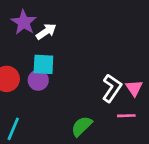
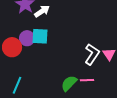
purple circle: (38, 80) -> (27, 38), moved
pink line: (126, 116) -> (87, 80), moved

